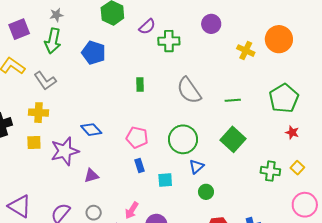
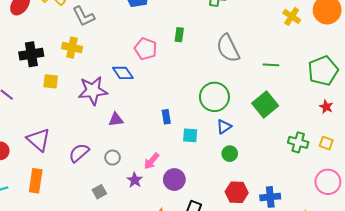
pink pentagon: (137, 137) -> (146, 49), moved
yellow square: (34, 142) -> (51, 81), moved
yellow square: (297, 168) -> (326, 143), turned -32

